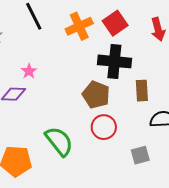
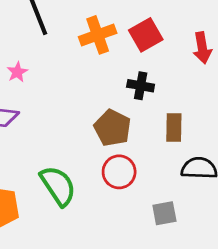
black cross: (114, 61) -> (141, 86), size x0.6
pink star: (29, 71) -> (17, 72), moved

